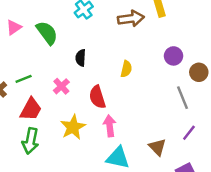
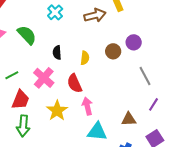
yellow semicircle: (126, 69) -> (85, 58), moved
brown circle: (199, 72) -> (113, 51), moved
pink cross: (61, 86) -> (44, 78), size x1.5
brown triangle: (157, 147) -> (129, 119), turned -42

